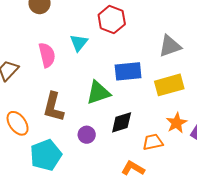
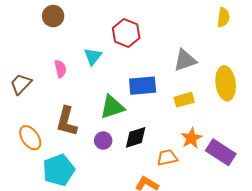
pink semicircle: (47, 55) -> (60, 69), size x0.7
yellow rectangle: (169, 85) -> (184, 100), size x0.7
purple circle: (87, 135) -> (103, 141), moved

